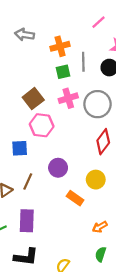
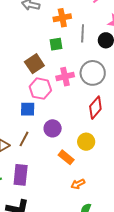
green square: (63, 72) -> (56, 44), moved
pink cross: (68, 98) -> (65, 77), moved
blue square: (20, 148) -> (28, 109), moved
orange arrow: (100, 227) -> (78, 184), moved

